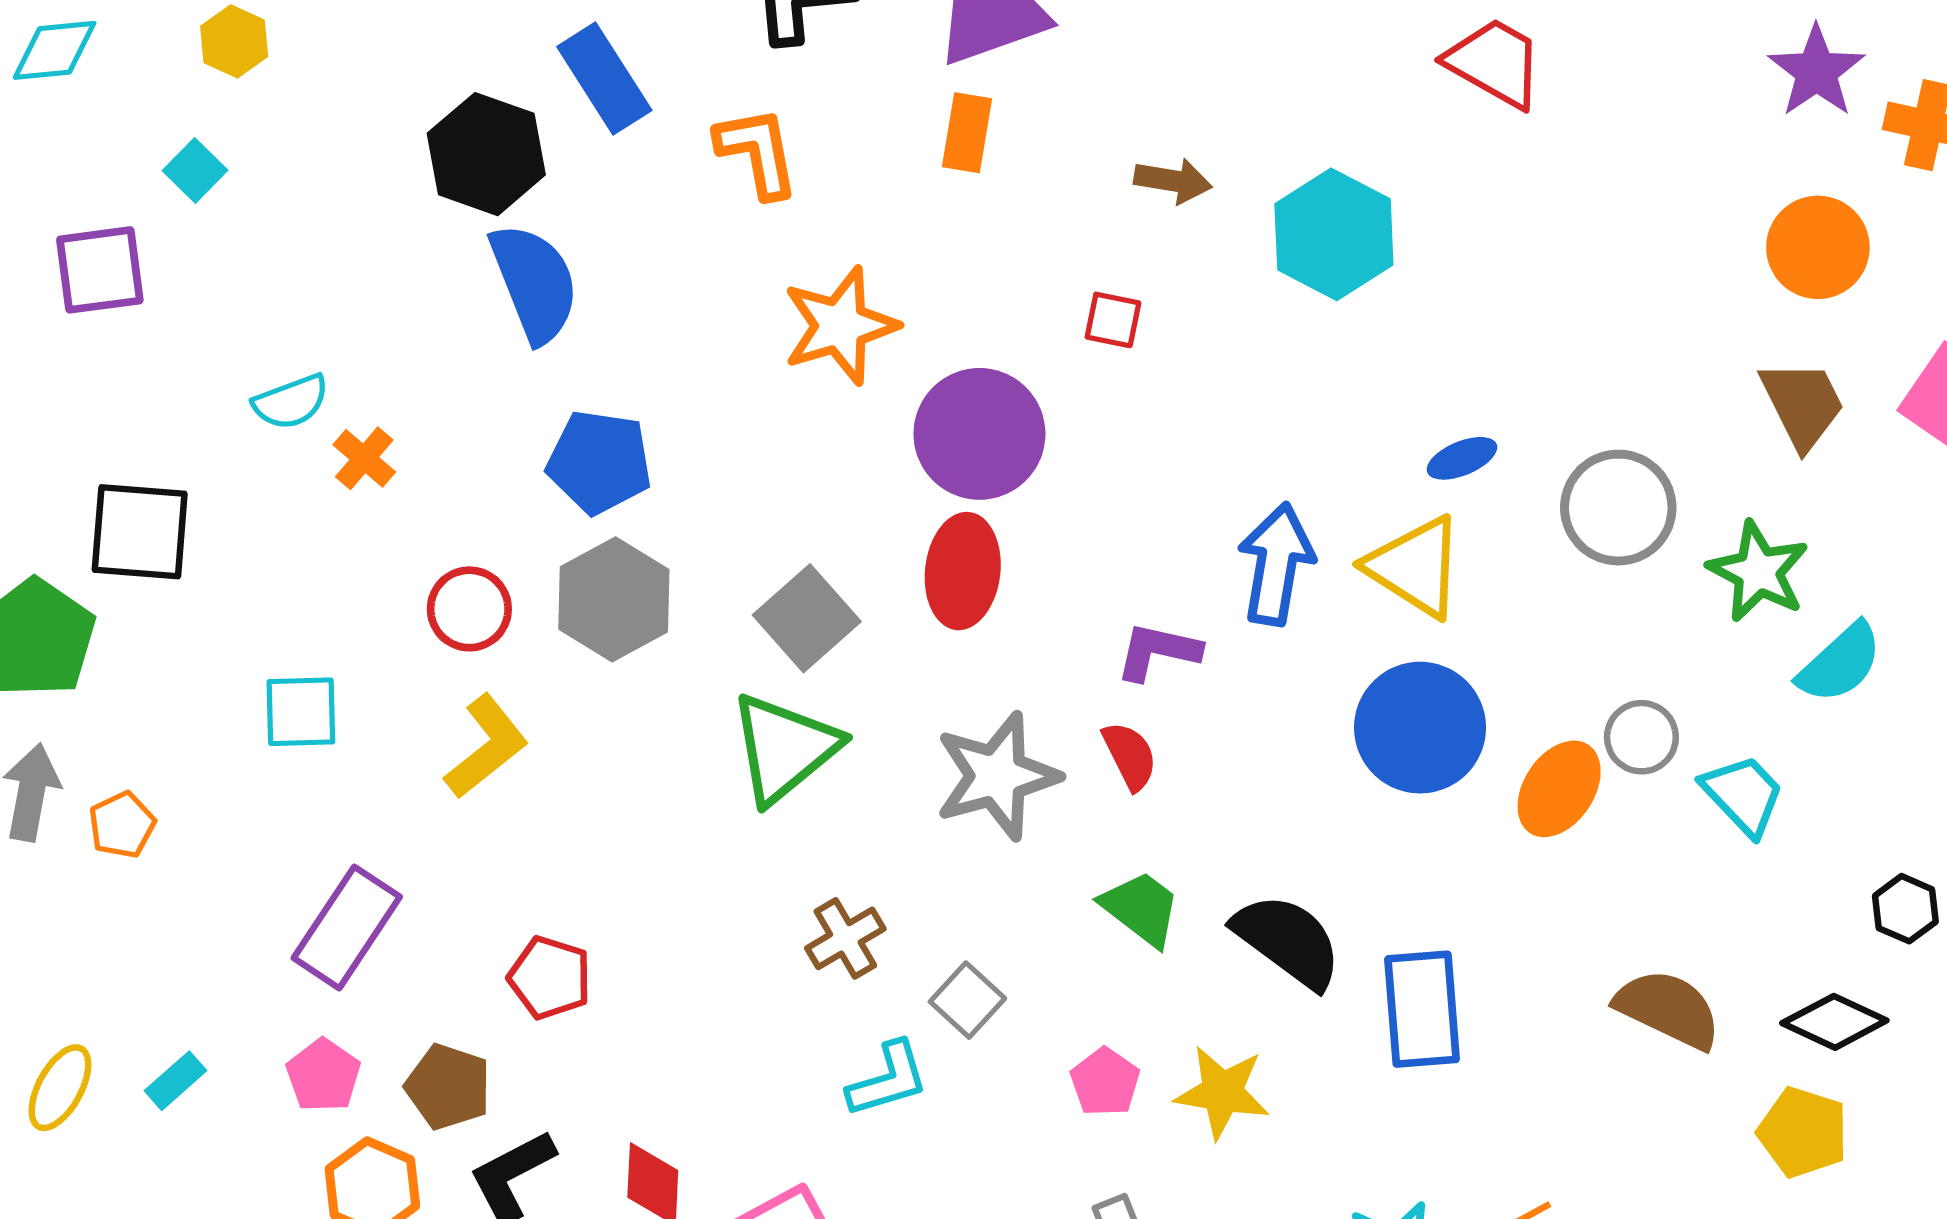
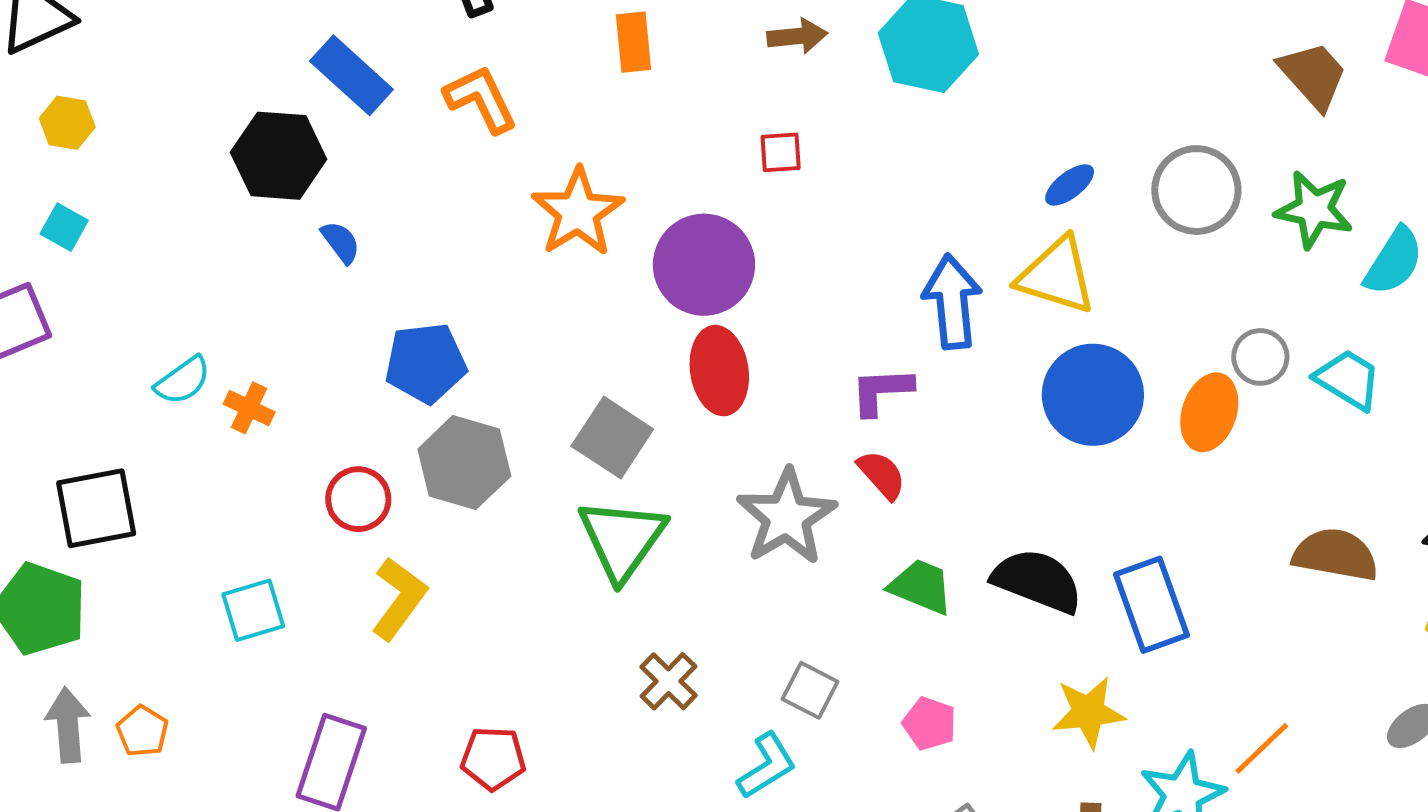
blue semicircle: (534, 283) -> (341, 242), size x0.5
brown cross: (845, 938) -> (668, 681), moved
yellow star: (1222, 1092) -> (1088, 712), moved

